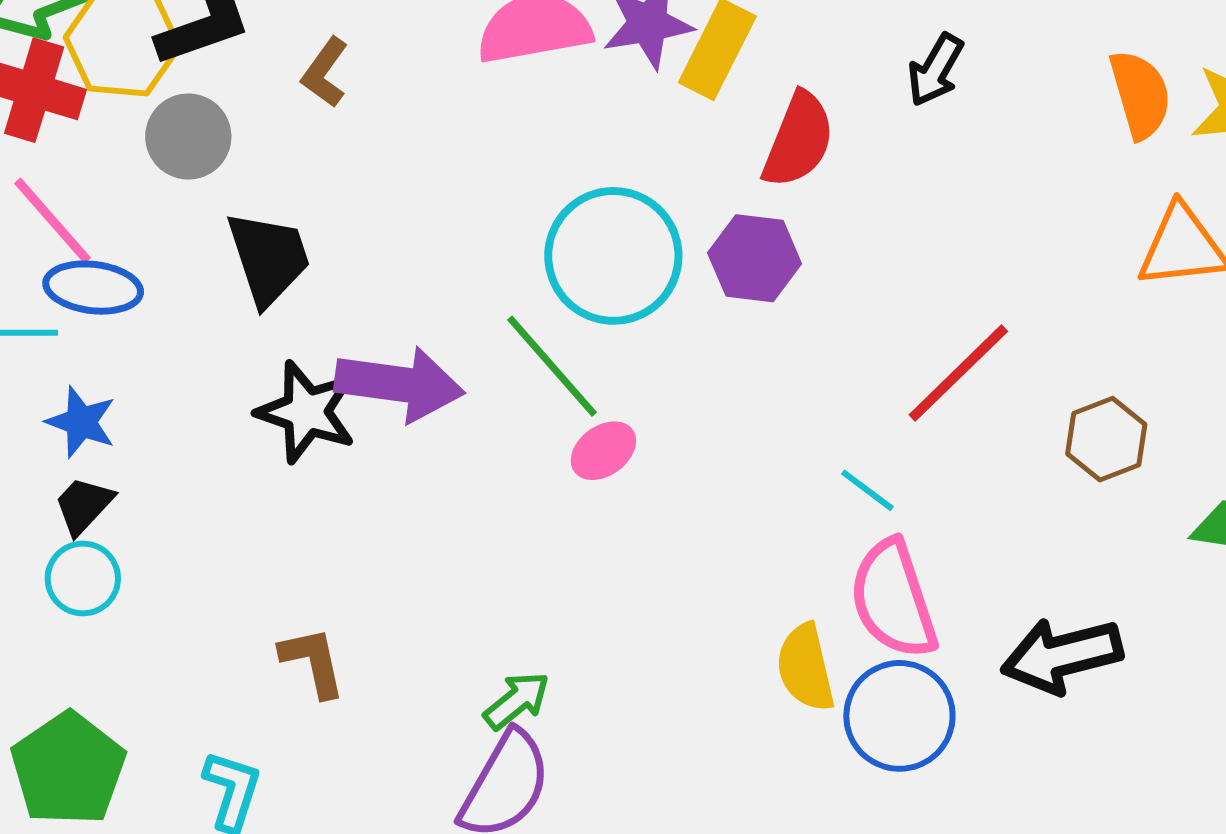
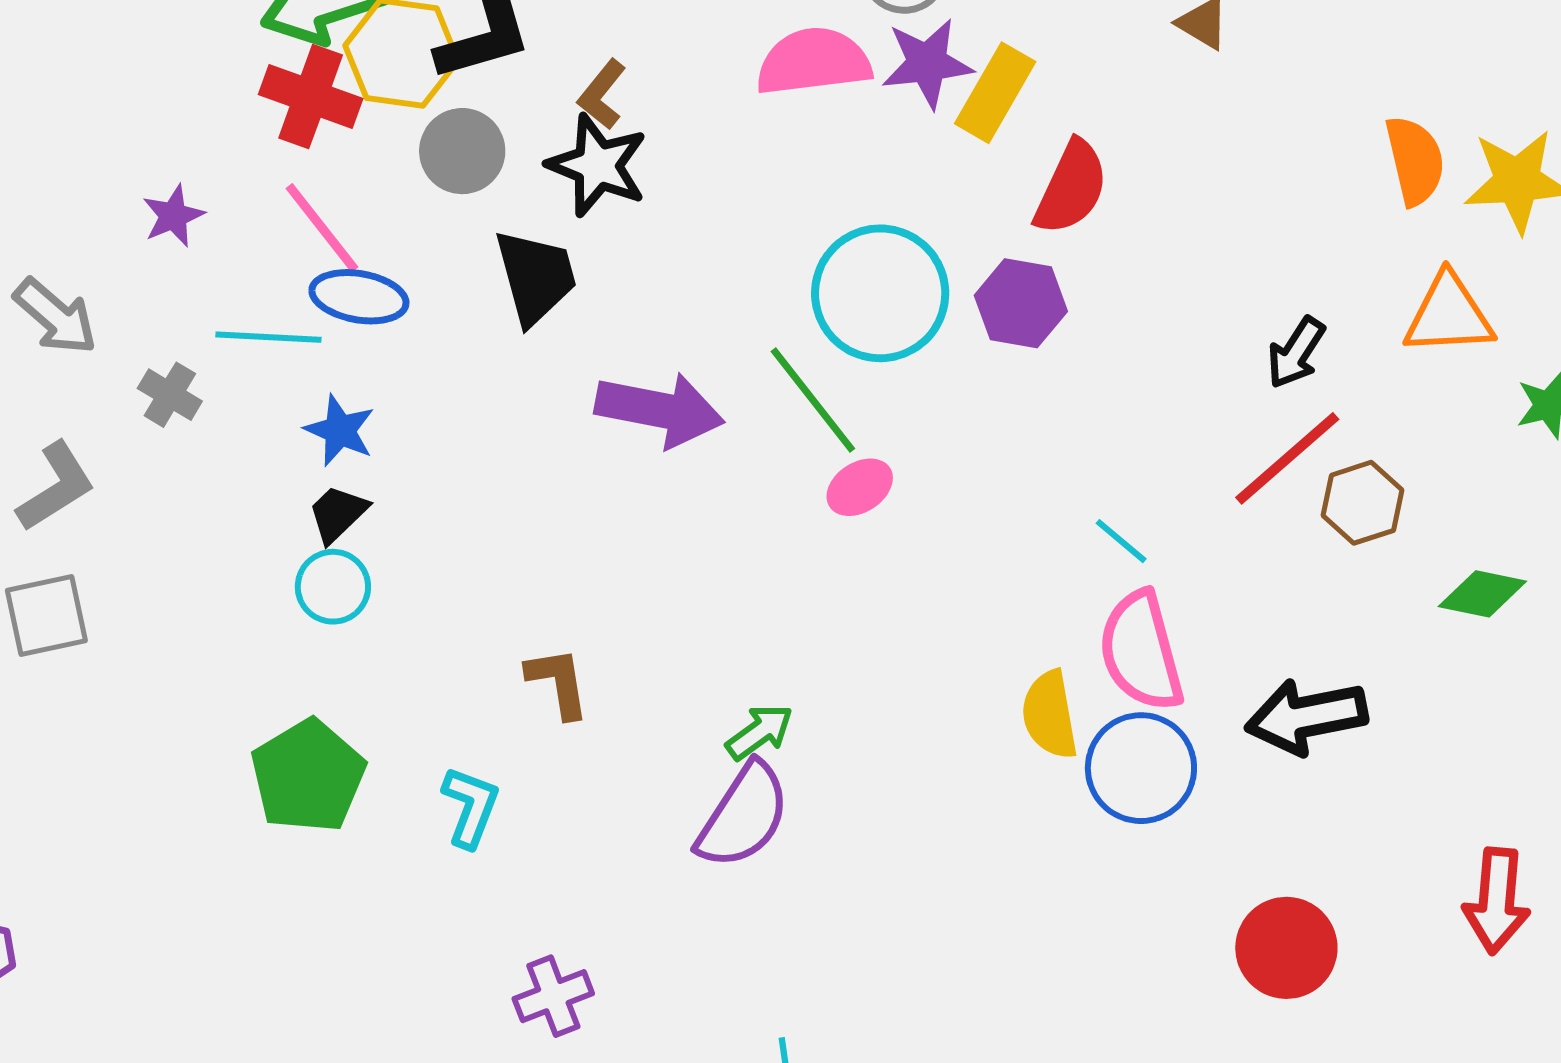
black arrow: (935, 70) -> (1296, 353), moved
red line: (958, 373) -> (1287, 458), moved
black star: (306, 412) -> (597, 165), moved

